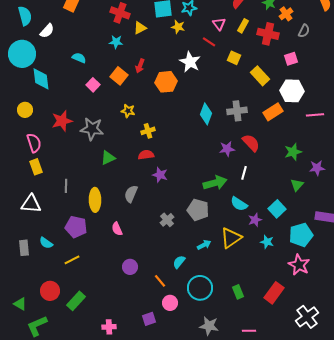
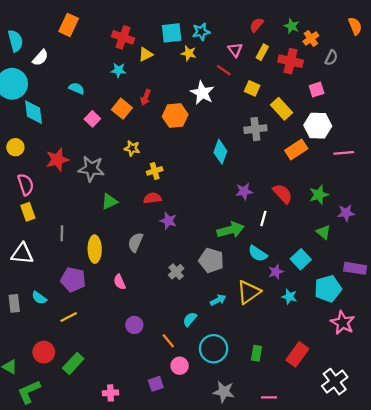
gray cross: (237, 111) -> (255, 129), moved
red semicircle: (251, 143) -> (283, 194), moved
green triangle: (297, 185) -> (323, 232), turned -32
pink star: (299, 265) -> (343, 323), moved
green rectangle: (238, 292) -> (257, 353), turned 32

